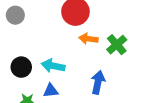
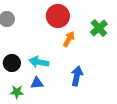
orange arrow: (88, 39) -> (69, 39), turned 112
green cross: (117, 45) -> (99, 28), moved

